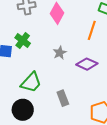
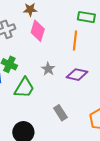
green trapezoid: (31, 82) -> (24, 88), moved

